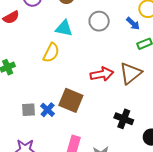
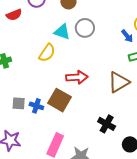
gray circle: (99, 21) -> (85, 28), moved
red arrow: (102, 74) -> (77, 77), moved
blue cross: (48, 110) -> (36, 106), turned -32

